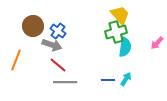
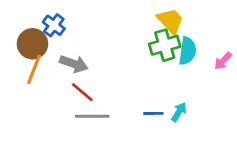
brown circle: (33, 26) -> (32, 44), moved
blue cross: (58, 31) -> (54, 25), moved
cyan semicircle: (125, 47) -> (187, 51), moved
orange line: (16, 60) -> (34, 69), moved

